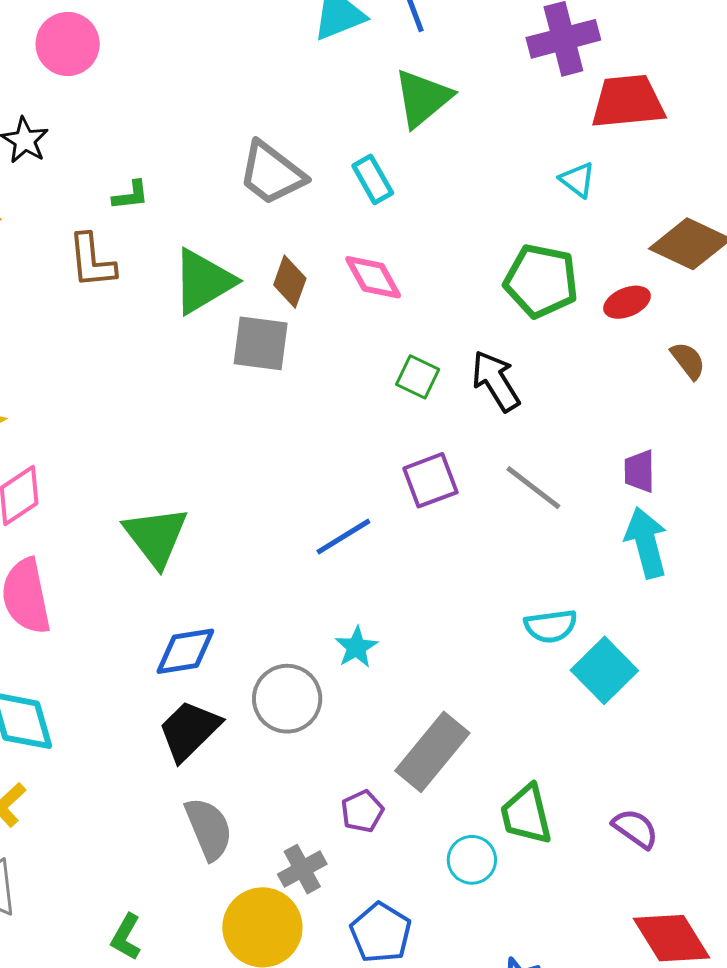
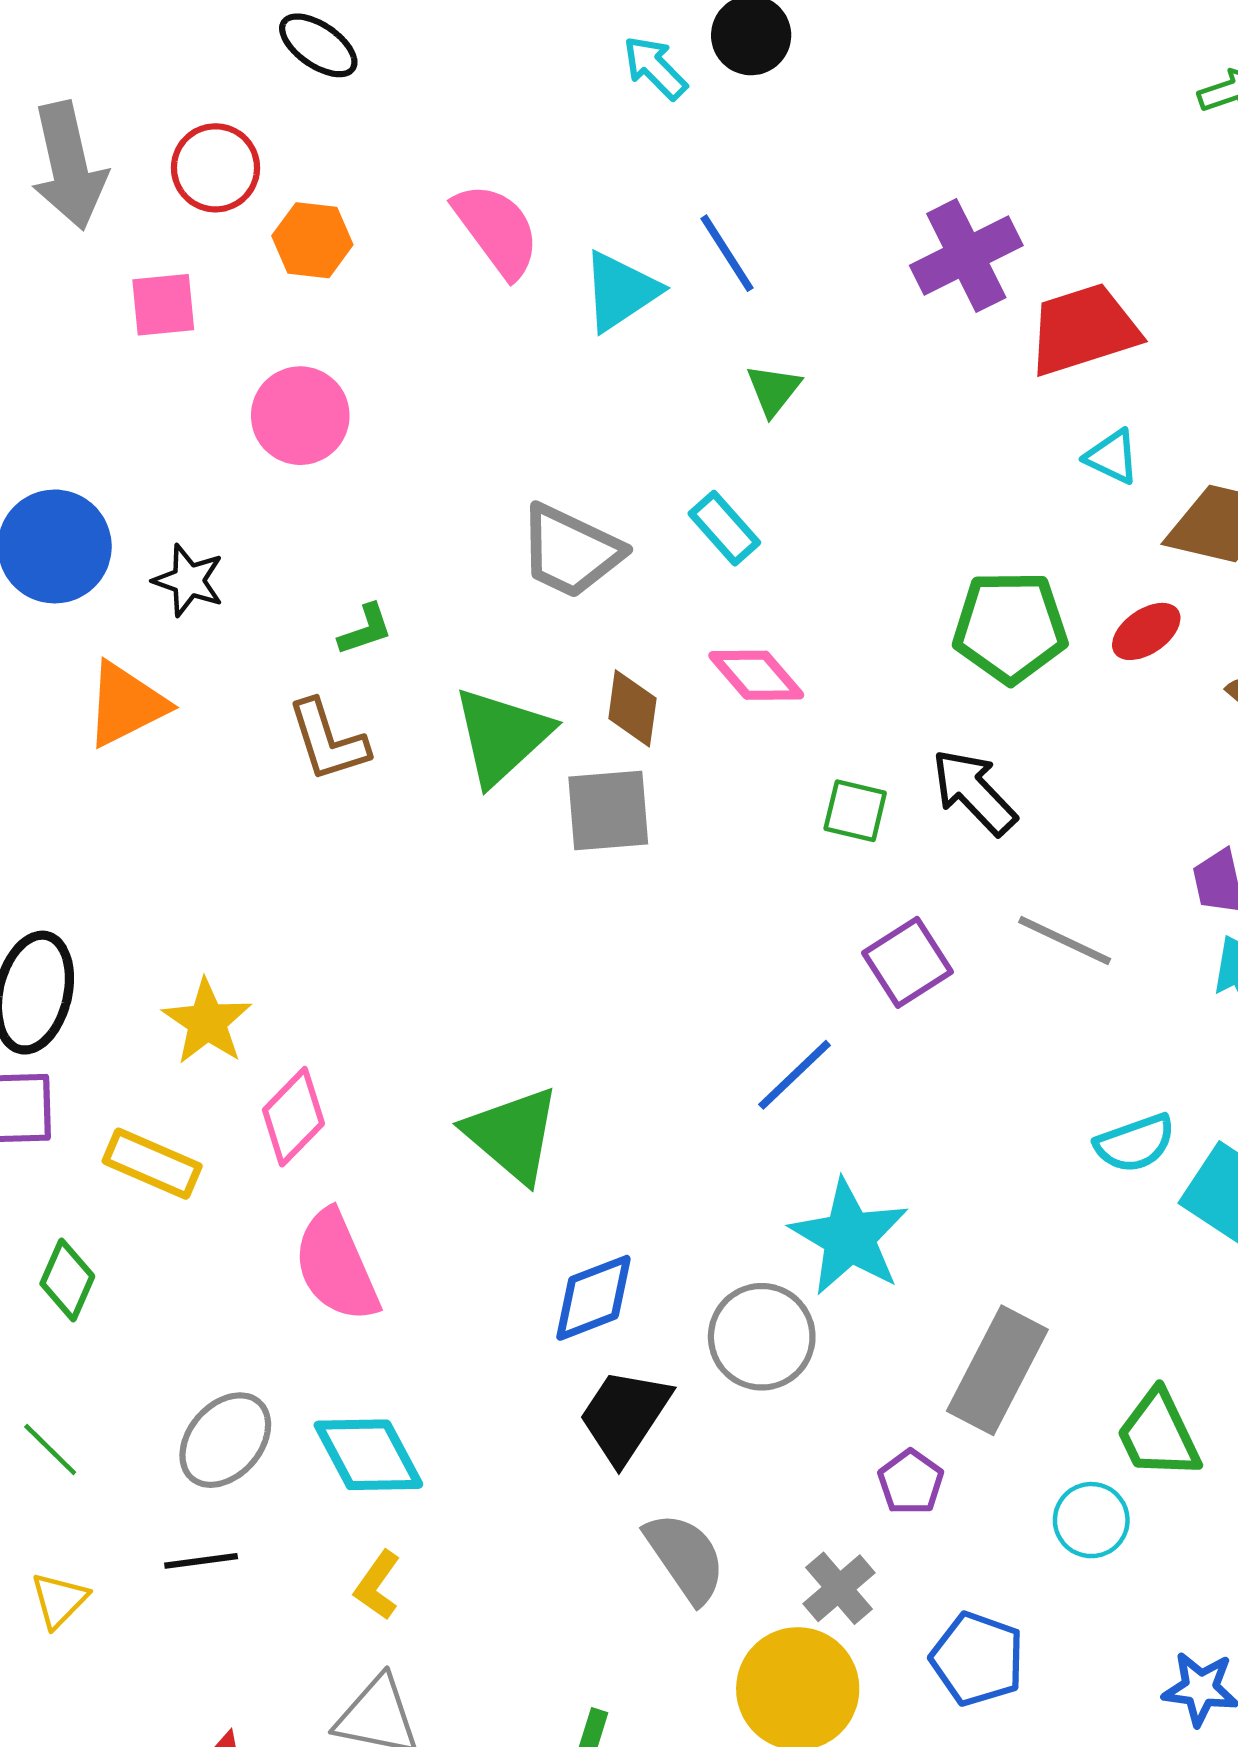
pink circle: (68, 44) -> (300, 416), moved
green triangle: (423, 98) -> (773, 390), size x0.6
cyan triangle: (577, 180) -> (1112, 457), moved
cyan star: (356, 647) -> (849, 1237), size x1.8

